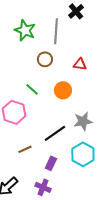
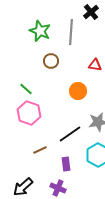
brown circle: (45, 59) -> (51, 61), moved
green line: (32, 89) -> (26, 89), moved
purple rectangle: (51, 163) -> (66, 164), turned -32

